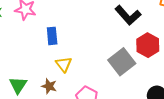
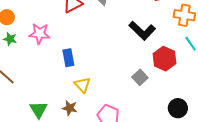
gray square: (122, 62) -> (140, 77), size x0.6

